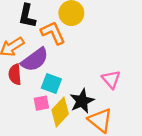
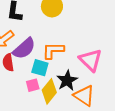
orange L-shape: (53, 33) -> (53, 50), moved, turned -60
pink triangle: (111, 79) -> (91, 60), size x1.4

